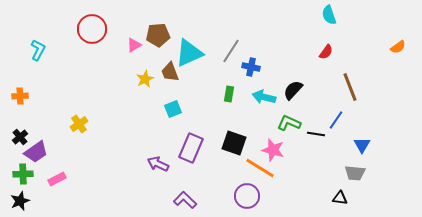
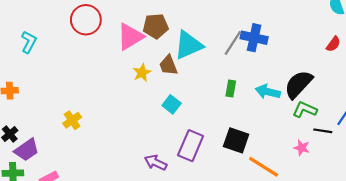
pink triangle: (134, 45) -> (130, 37), size x1.8
blue cross: (251, 67) -> (254, 38), moved, size x1.4
black semicircle: (293, 90) -> (298, 84), size x1.4
cyan square: (173, 109) -> (172, 104), turned -30
green L-shape: (289, 123) -> (305, 110), moved
pink star: (273, 150) -> (302, 148), moved, size x0.7

